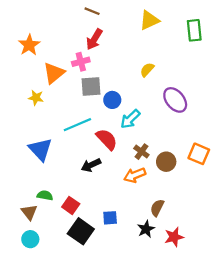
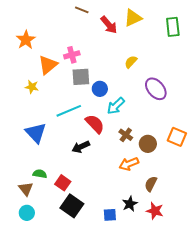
red arrow: (94, 39) -> (109, 25), moved, turned -72
orange arrow: (135, 175) -> (129, 164), moved
brown semicircle: (157, 208) -> (151, 184), moved
blue square: (110, 218) -> (110, 215), moved
red star: (174, 237) -> (155, 211), turned 30

